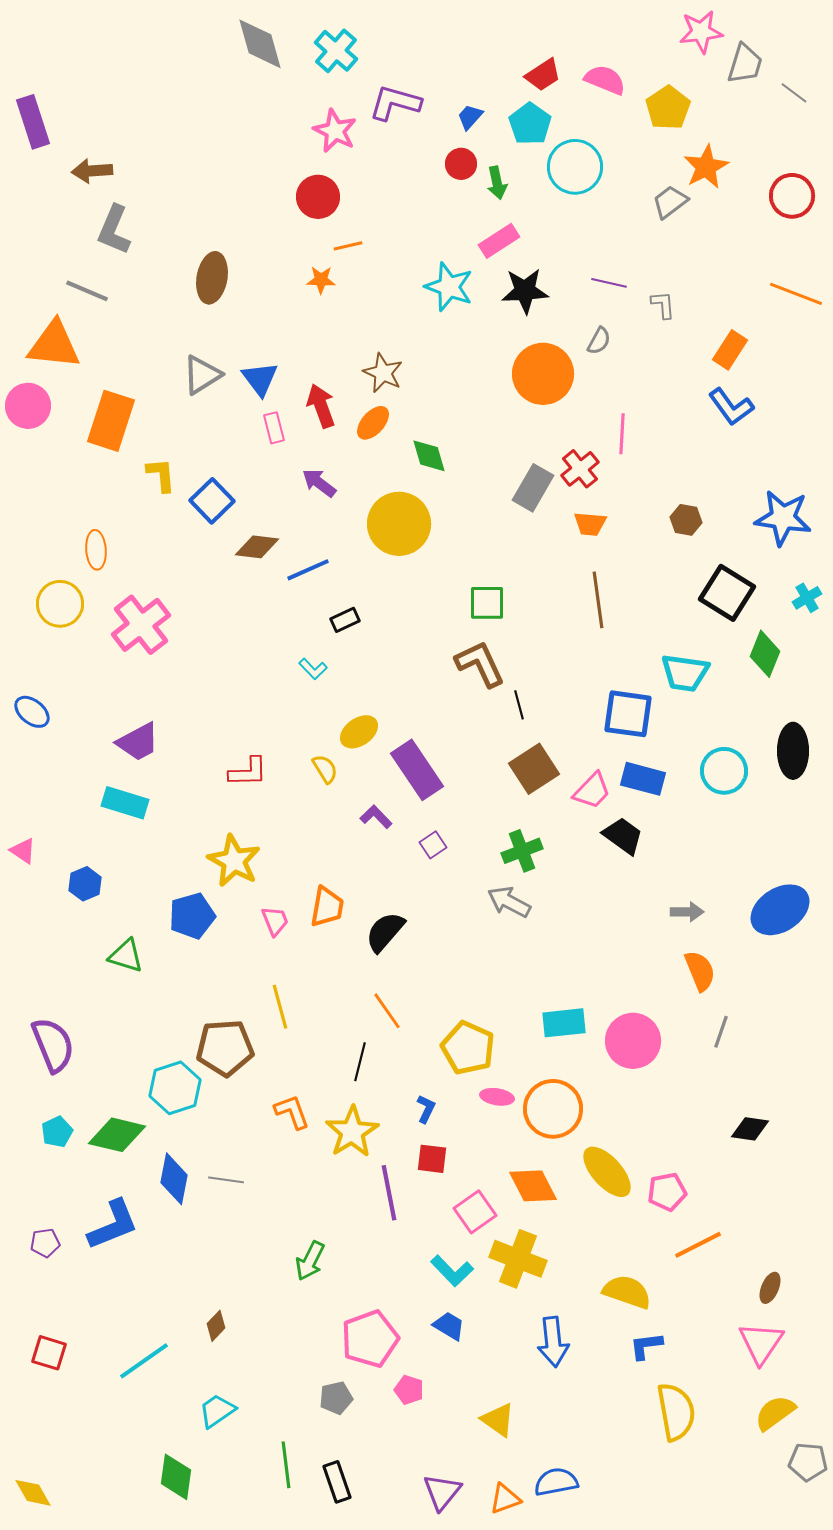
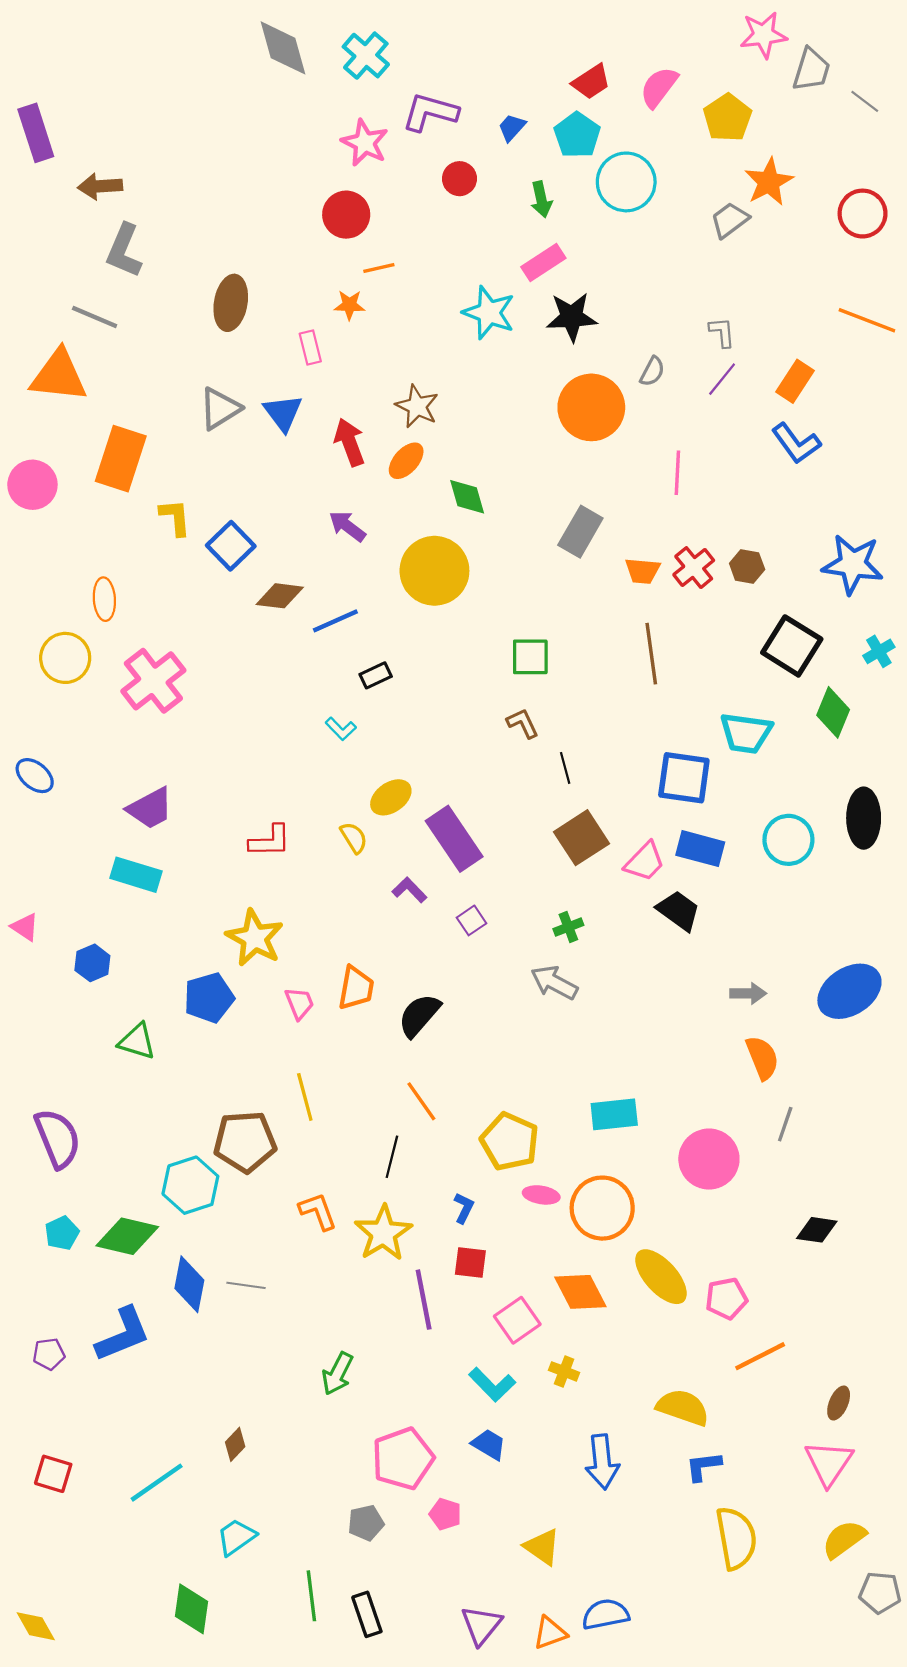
pink semicircle: (605, 80) -> (659, 87), turned -75
red circle: (461, 164) -> (459, 179), moved
purple line: (609, 283) -> (722, 379), moved, turned -64
pink circle: (28, 406) -> (32, 485), moved
pink rectangle: (274, 428) -> (310, 347), moved
red cross: (580, 469) -> (694, 568), moved
brown L-shape: (480, 664) -> (523, 723), size x0.6
green cross: (522, 851) -> (568, 927), size x0.7
pink circle: (633, 1041) -> (709, 1159), moved
yellow cross: (518, 1259) -> (564, 1371), size x0.5

